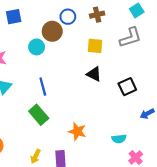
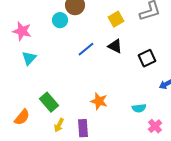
yellow square: (95, 46) -> (116, 19), turned -35
blue line: (43, 87) -> (86, 49), moved, turned 66
green rectangle: (39, 115) -> (49, 102), moved

